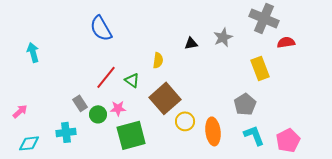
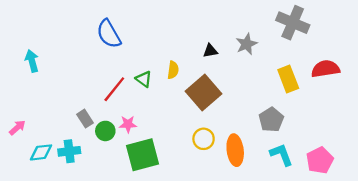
red semicircle: (286, 42) -> (325, 69), moved, size x1.4
green triangle: (132, 80) -> (144, 79), moved
brown square: (165, 98) -> (204, 93), moved
cyan diamond: (29, 143) -> (41, 152), moved

